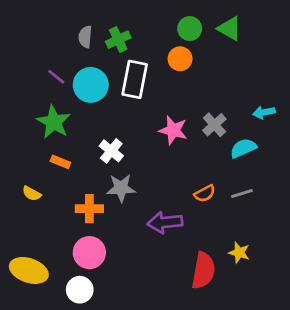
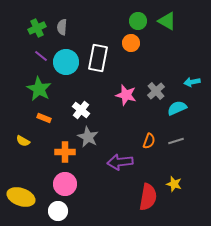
green cross: (118, 40) -> (37, 28), moved
gray star: (121, 188) -> (88, 137), turned 30
orange semicircle: (205, 193) -> (149, 141), turned -42

